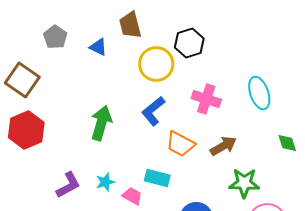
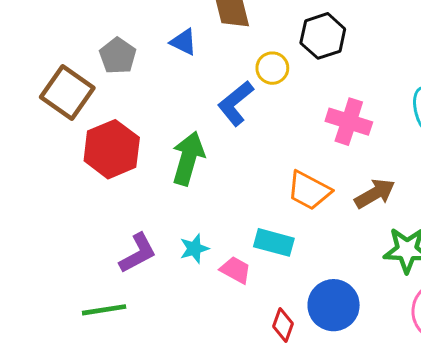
gray pentagon: (55, 37) -> (118, 56), moved
yellow circle: (156, 64) -> (272, 68), size x0.6
blue L-shape: (153, 111) -> (236, 103), moved
red hexagon: (26, 130) -> (112, 149), moved

